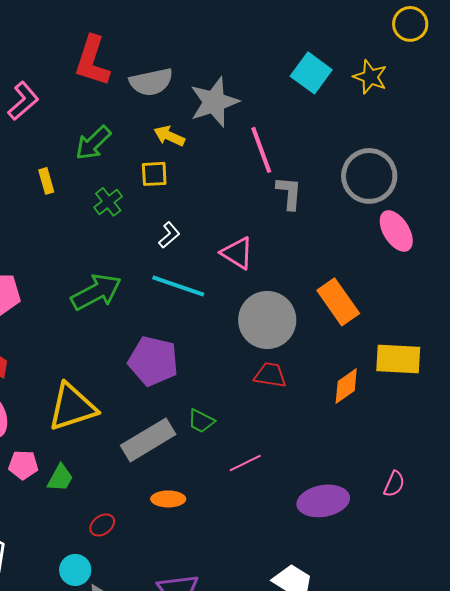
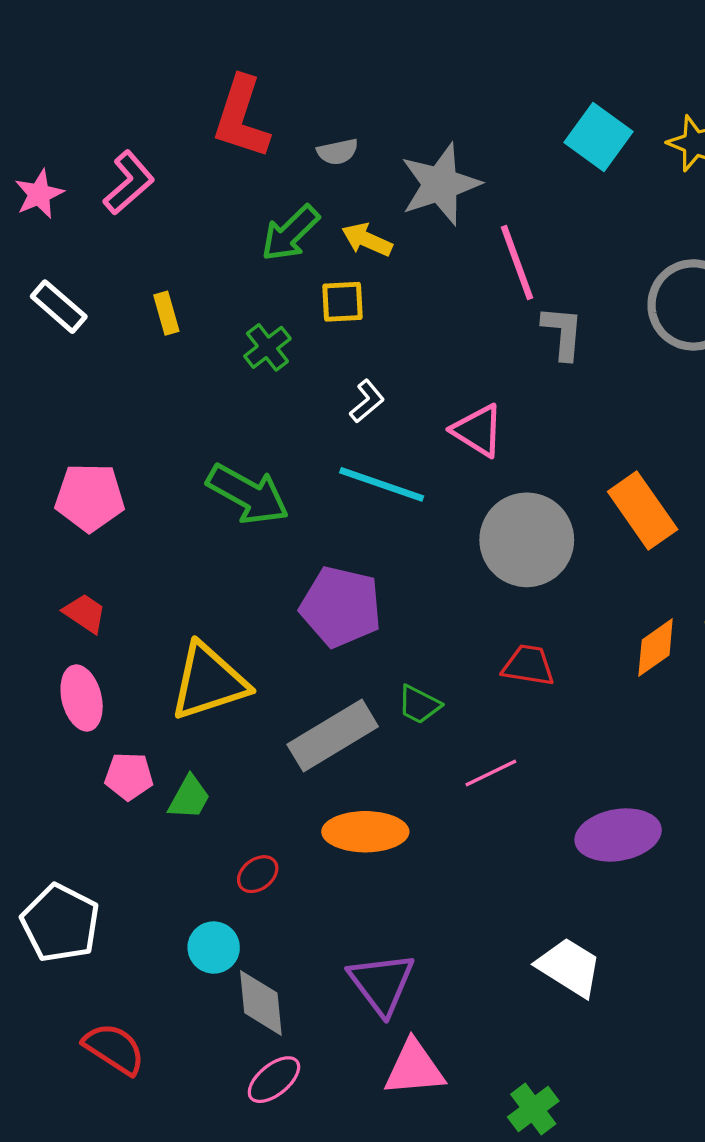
gray semicircle: (151, 82) -> (338, 152), size x0.6
green arrow: (93, 143) -> (290, 233), moved
green arrow: (96, 292) -> (248, 494), turned 57
red trapezoid: (270, 375) -> (528, 665), moved
orange ellipse: (168, 499) -> (365, 832), size x1.5

